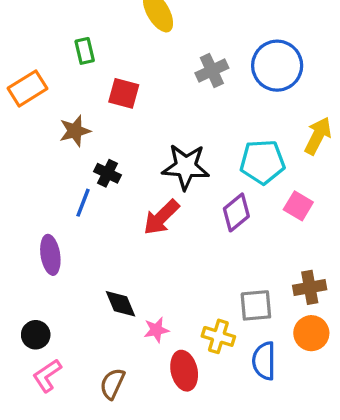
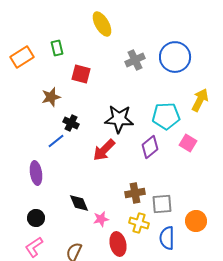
orange rectangle: (28, 88) -> (22, 57), moved
blue line: (83, 203) -> (56, 141), turned 30
brown cross: (310, 287) -> (135, 193), moved
black circle: (36, 335) -> (36, 218), moved

